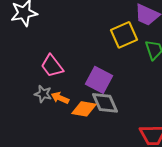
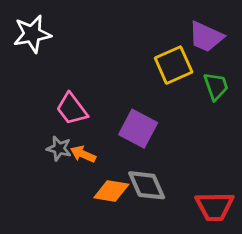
gray diamond: (105, 103) -> (147, 185), moved
orange diamond: (84, 109) -> (111, 191), moved

